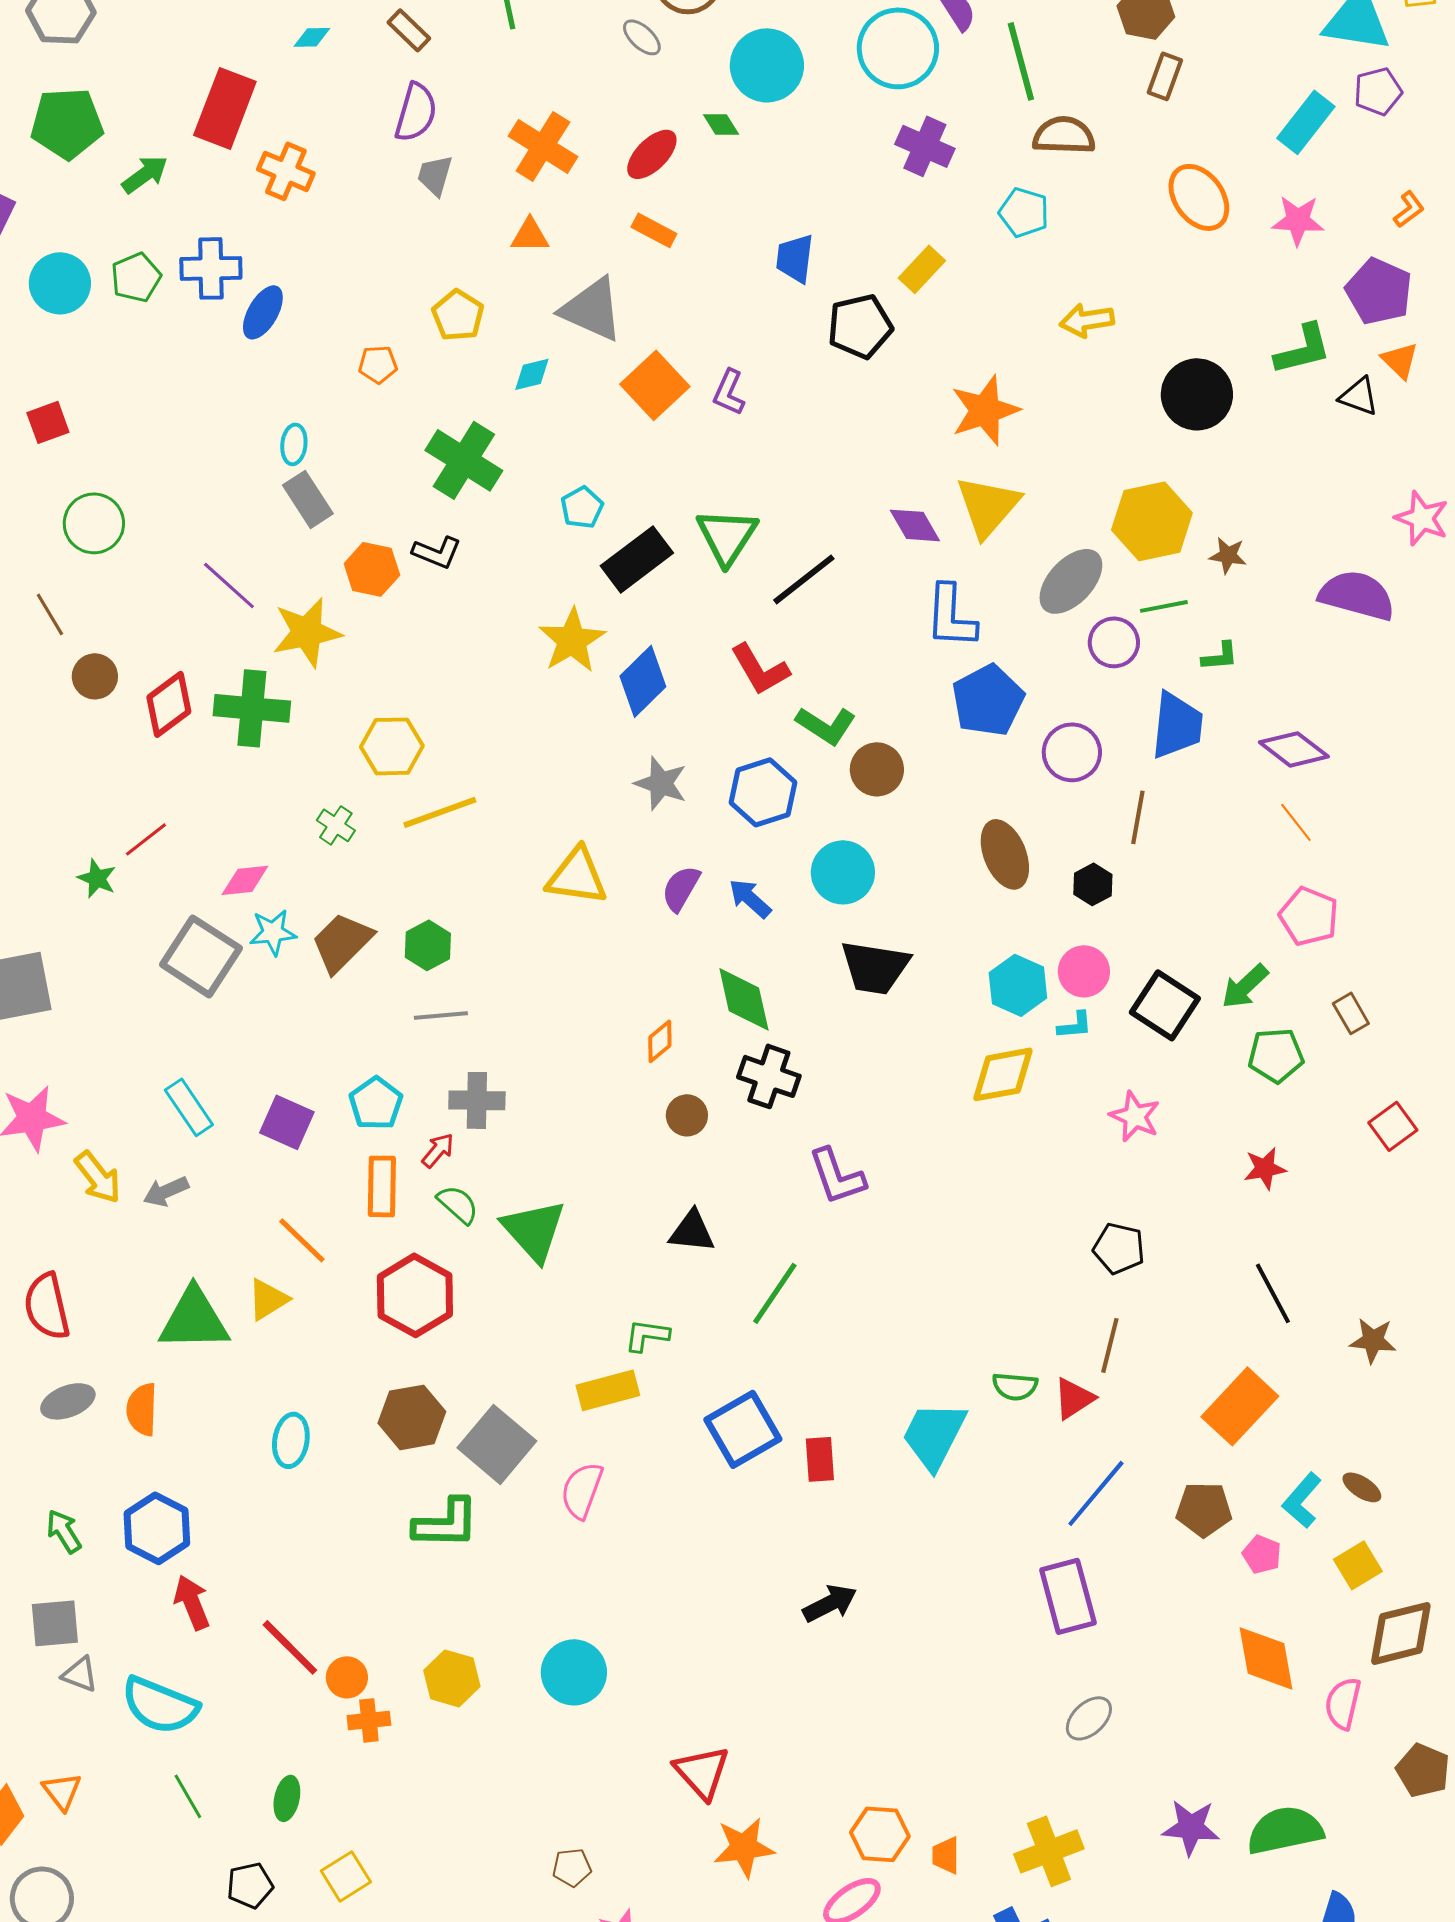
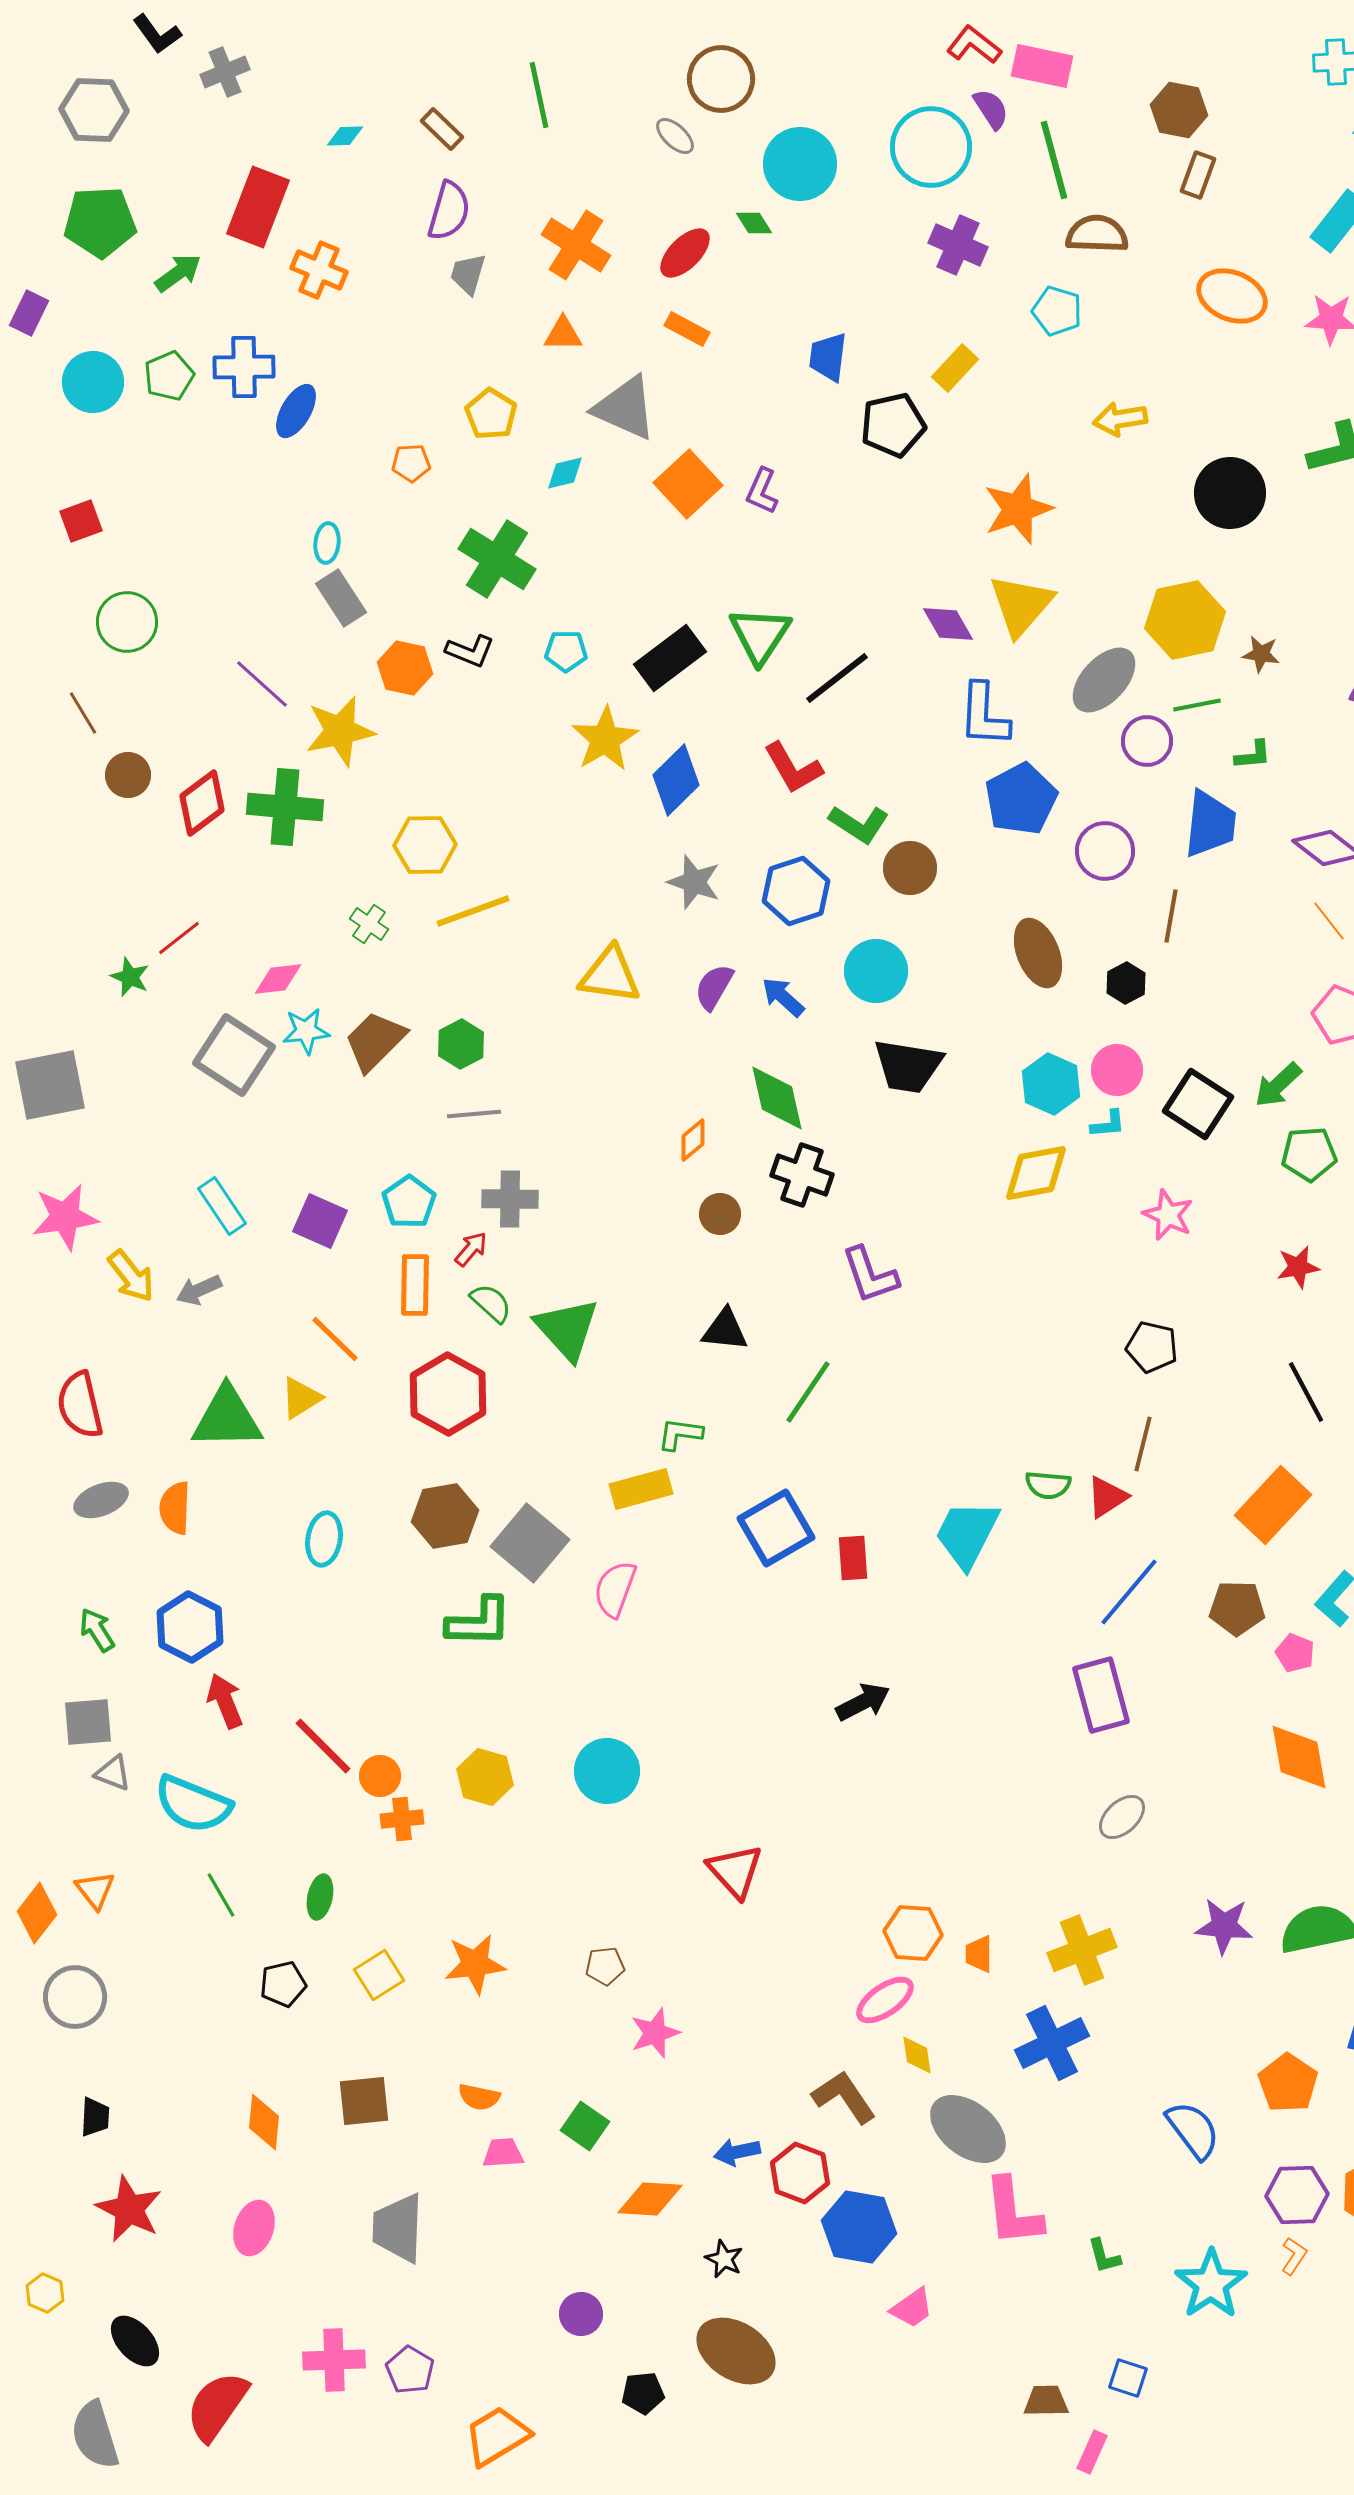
orange ellipse: (1199, 197) -> (1232, 296), turned -32
cyan pentagon: (582, 507) -> (566, 651), moved, turned 30
orange star: (744, 1847) -> (475, 1964), moved

